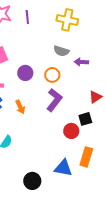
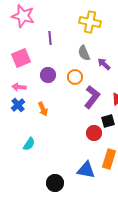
purple line: (27, 17) -> (50, 38), moved
gray semicircle: (61, 51) -> (84, 53), turned 49
purple arrow: (81, 62) -> (104, 64), turned 40
purple L-shape: (54, 100) -> (92, 97), moved

